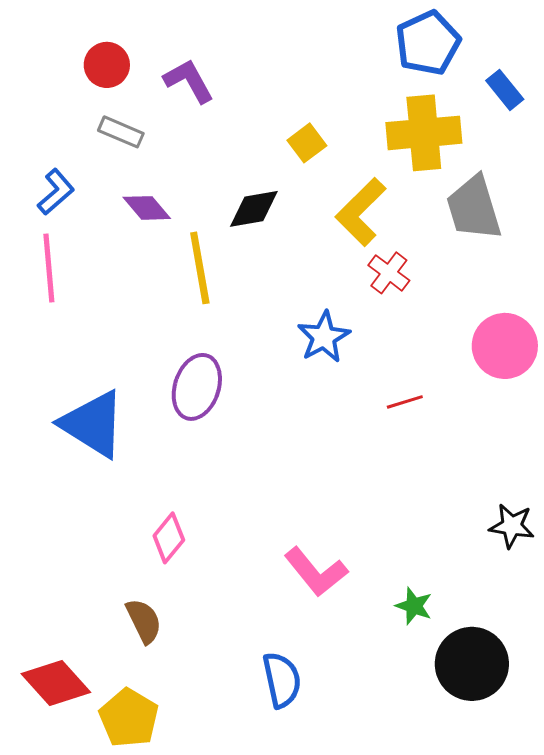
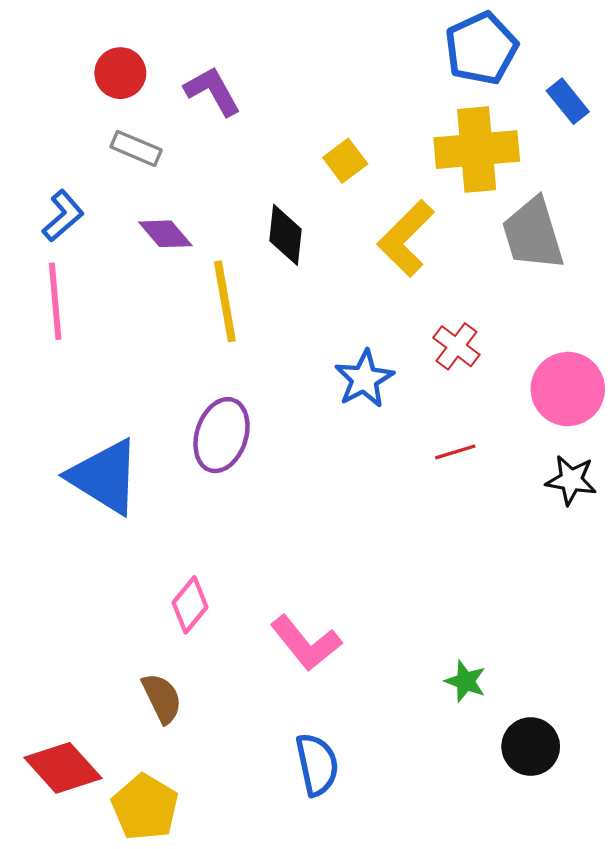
black diamond: (254, 209) -> (286, 235), turned -74
red cross: (389, 273) -> (456, 346), moved
black star: (512, 526) -> (571, 480), moved
pink L-shape: (316, 572) -> (306, 643), moved
black circle: (472, 664) -> (531, 747), size x0.7

